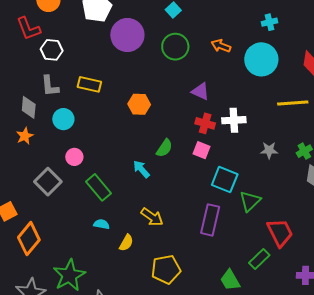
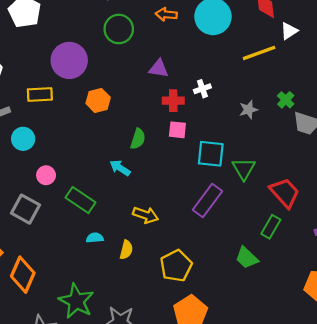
purple circle: (127, 35) -> (69, 60), moved
white cross: (234, 120) -> (202, 89), size x0.7
purple rectangle: (210, 220) -> (207, 201), turned 40

